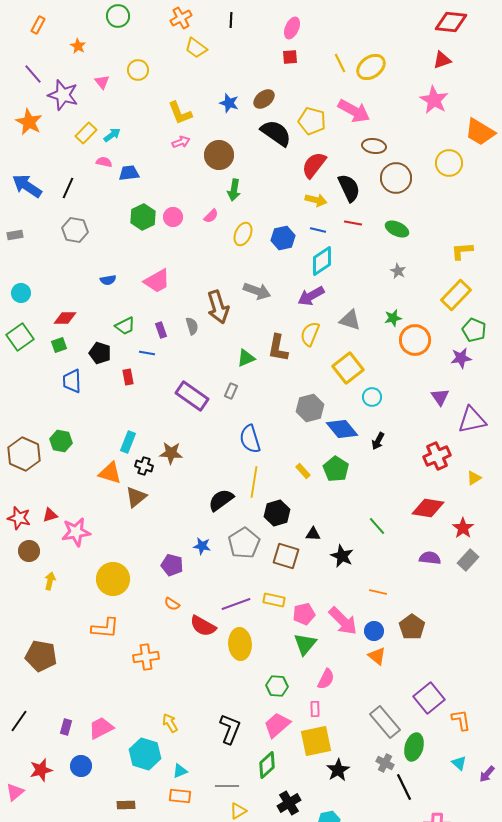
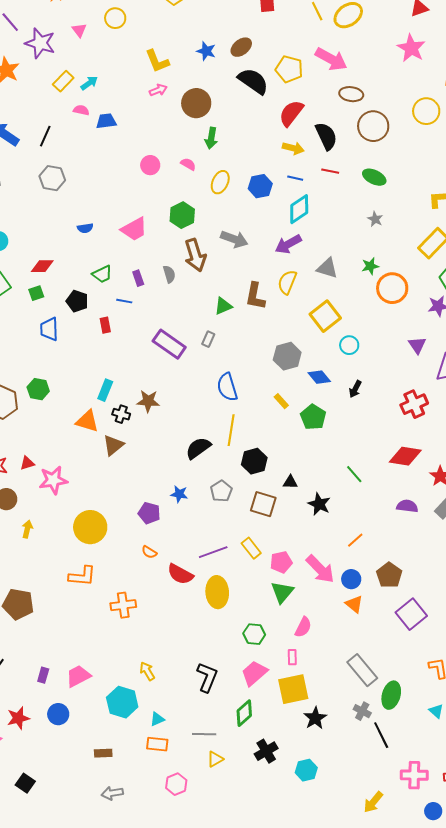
pink semicircle: (211, 216) -> (188, 164), turned -105
green hexagon: (143, 217) -> (182, 215), moved
blue diamond: (342, 429) -> (319, 377), size x0.7
yellow rectangle: (303, 471) -> (281, 401), moved
gray pentagon: (244, 543) -> (221, 491), size x0.7
orange line: (378, 592) -> (355, 540), turned -54
yellow rectangle: (274, 600) -> (251, 548), turned 40
purple square: (429, 698) -> (411, 614), moved

